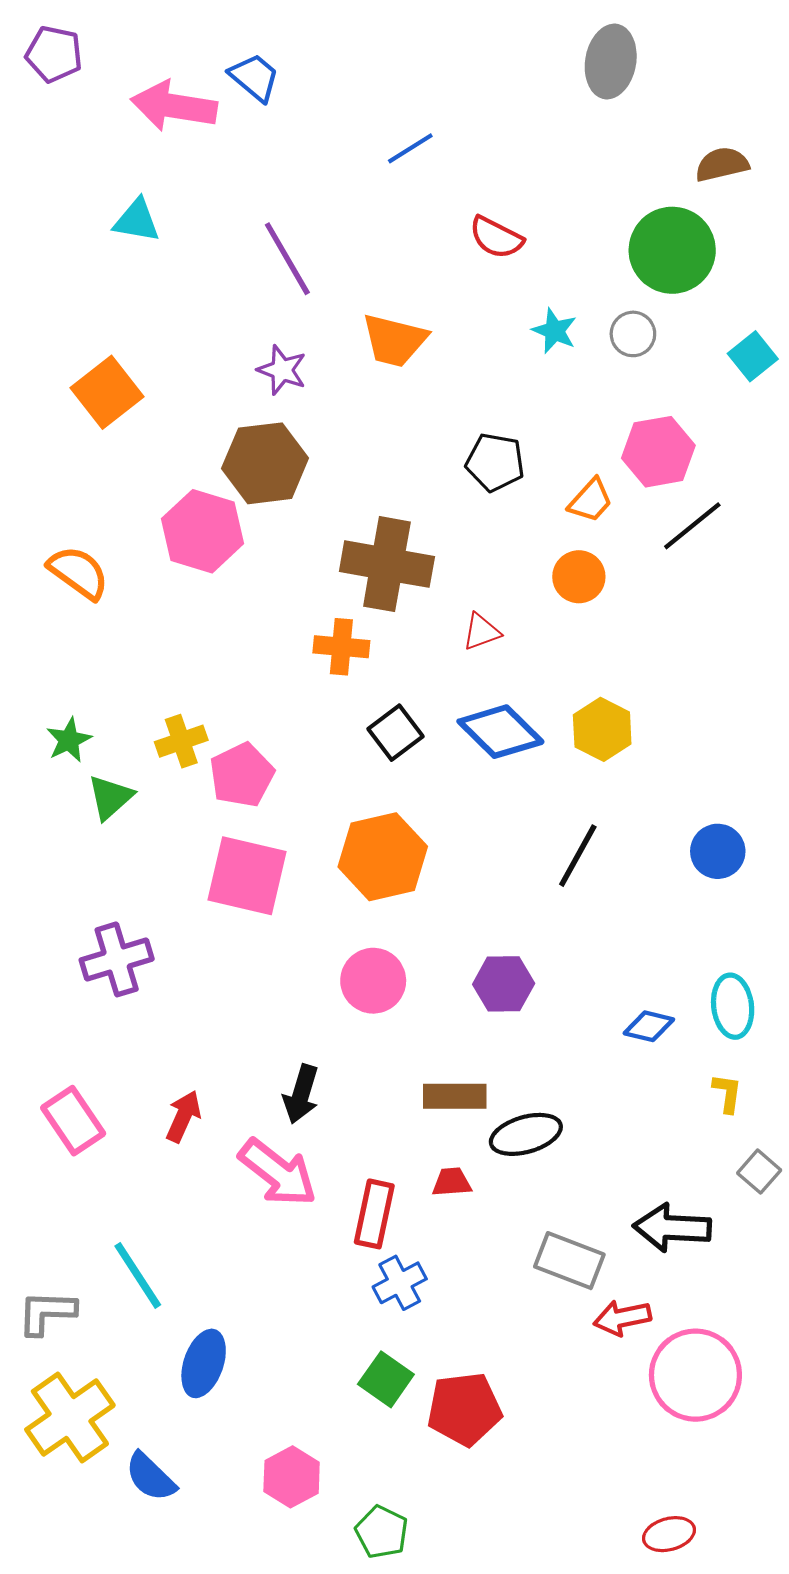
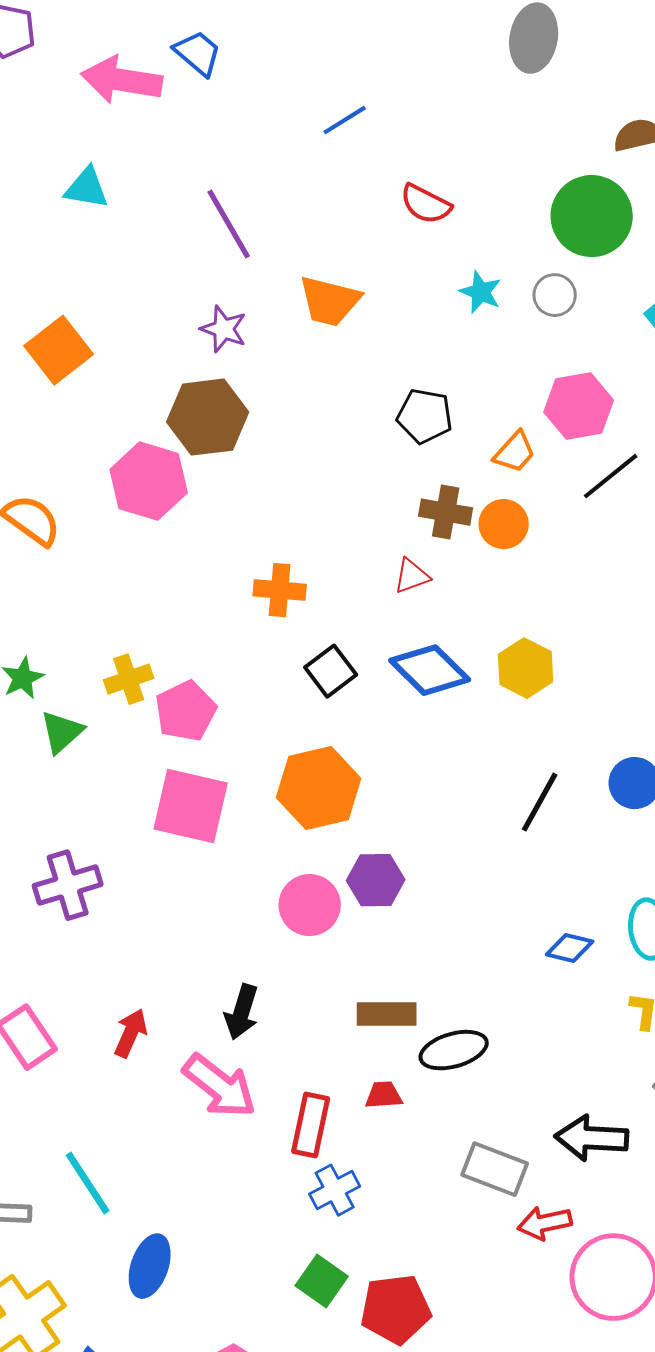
brown cross: (387, 564) -> (446, 512), moved, size x0.6
black line: (578, 856) -> (540, 802), moved
purple hexagon: (504, 984) -> (376, 880), moved

